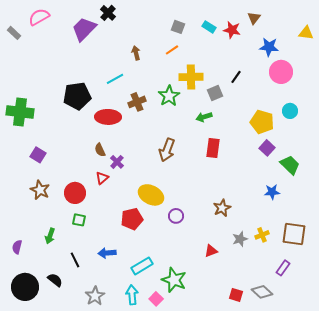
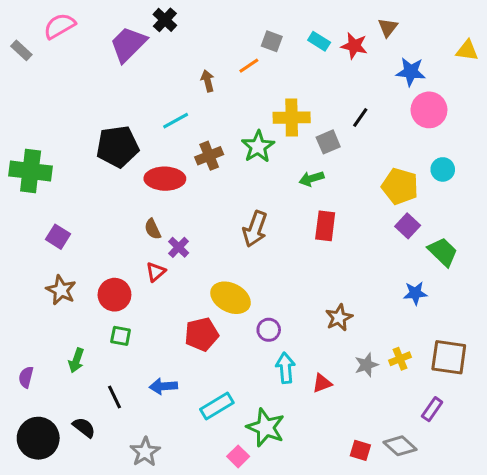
orange line: (172, 50) -> (249, 66), moved
cyan arrow: (132, 295) -> (285, 368), moved

